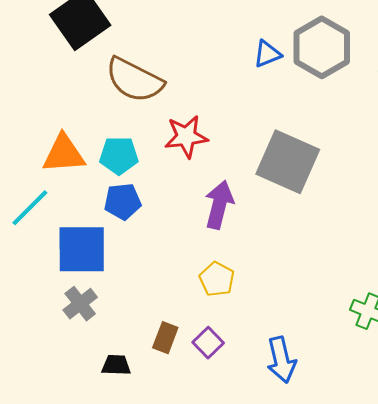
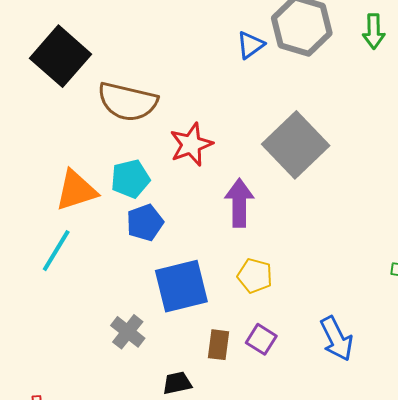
gray square: (288, 162) -> (296, 145), turned 36
blue square: (82, 249) -> (181, 286), moved

